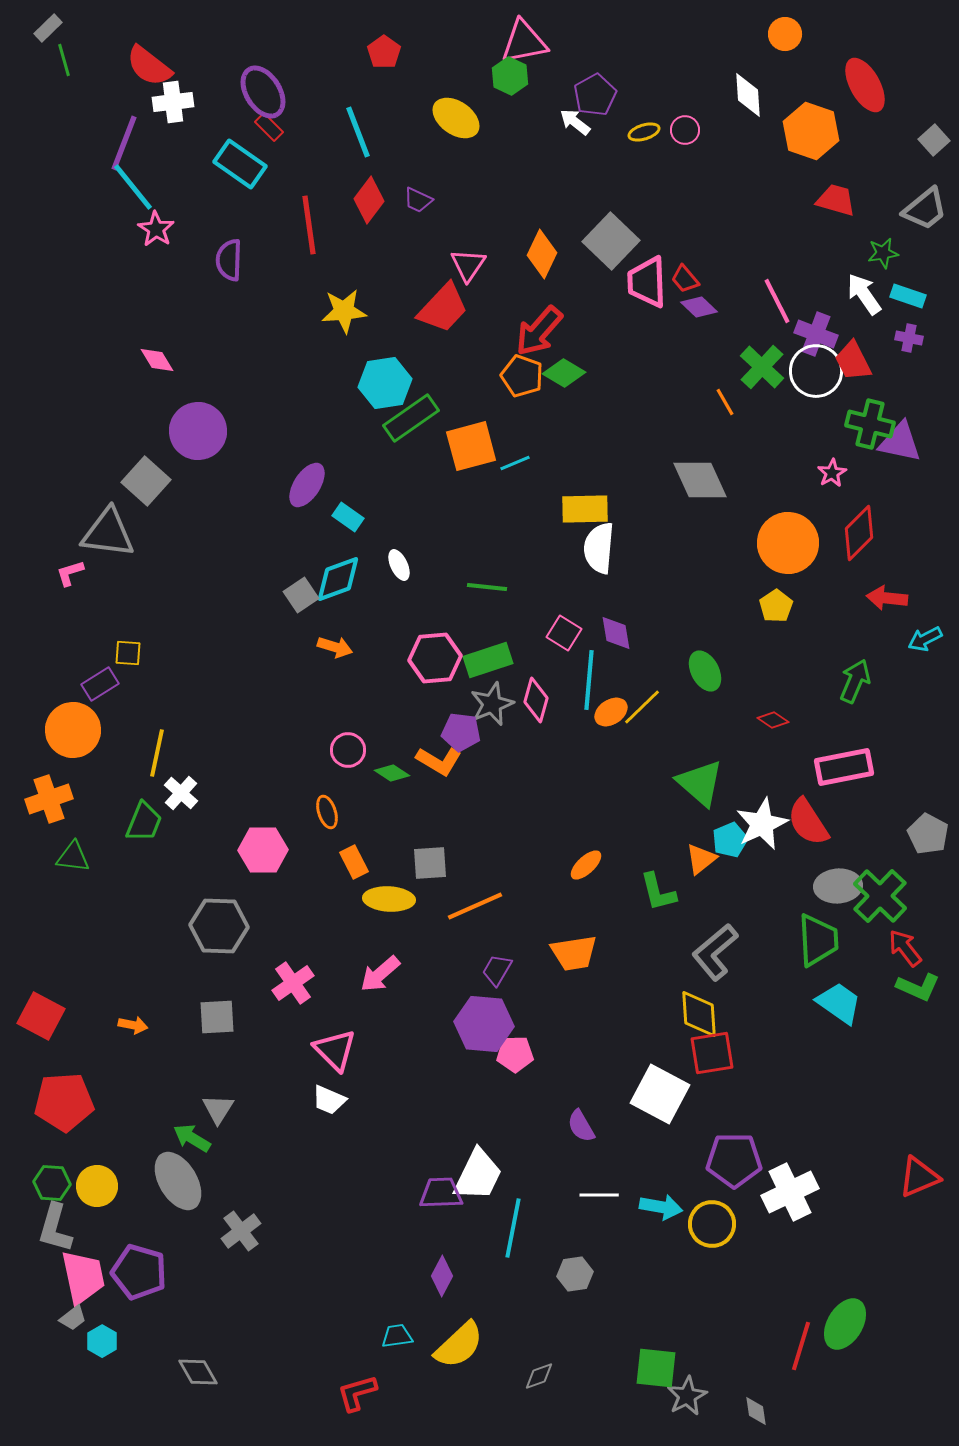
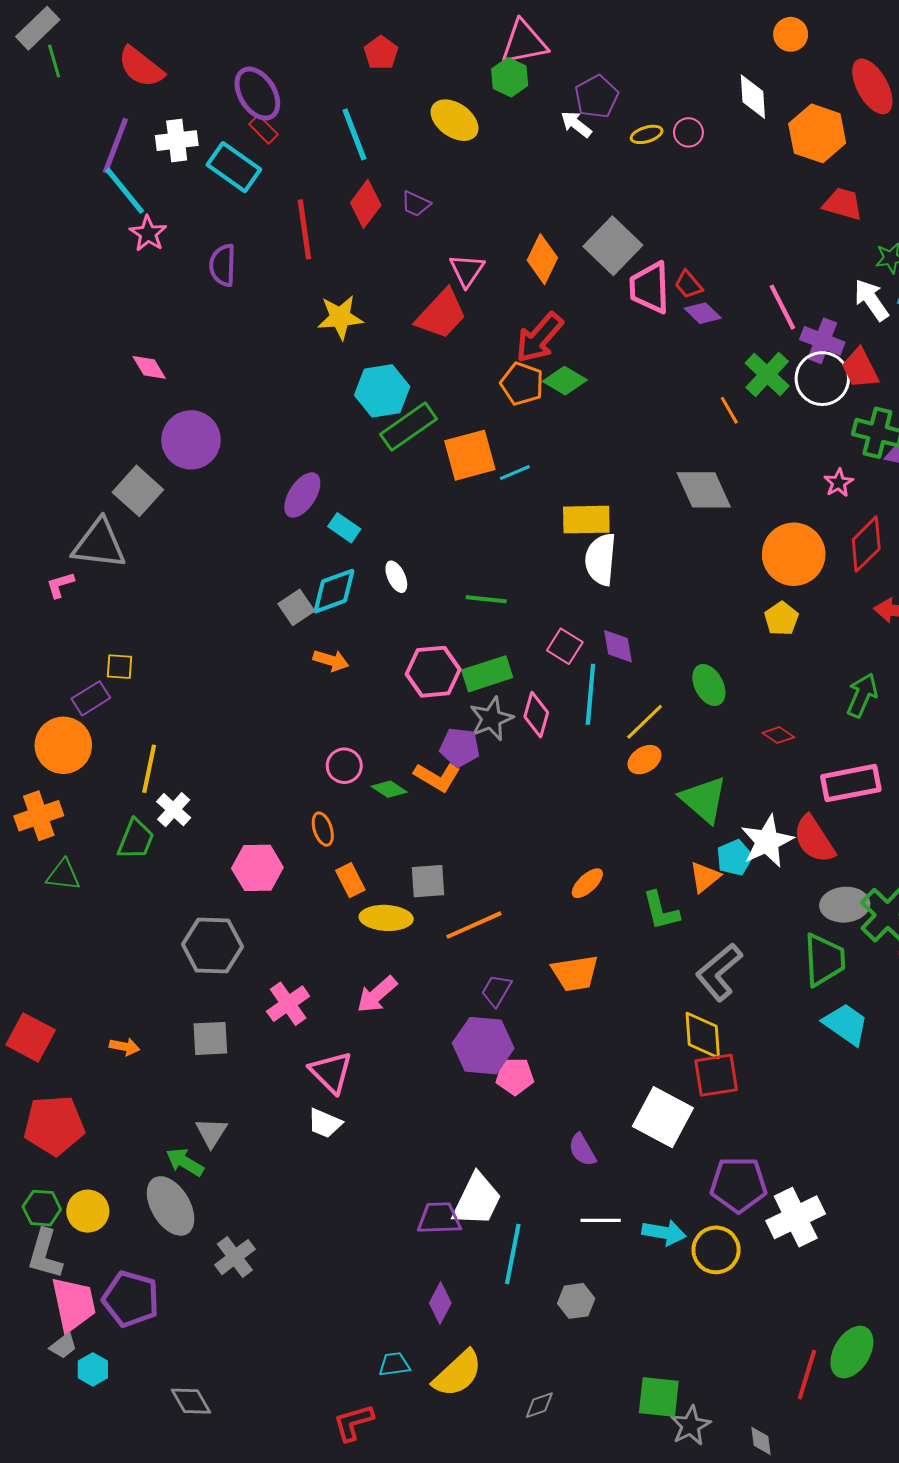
gray rectangle: (48, 28) -> (38, 28), size x1.5
white cross: (173, 102) -> (177, 141), moved
orange ellipse: (611, 712) -> (645, 760), moved

